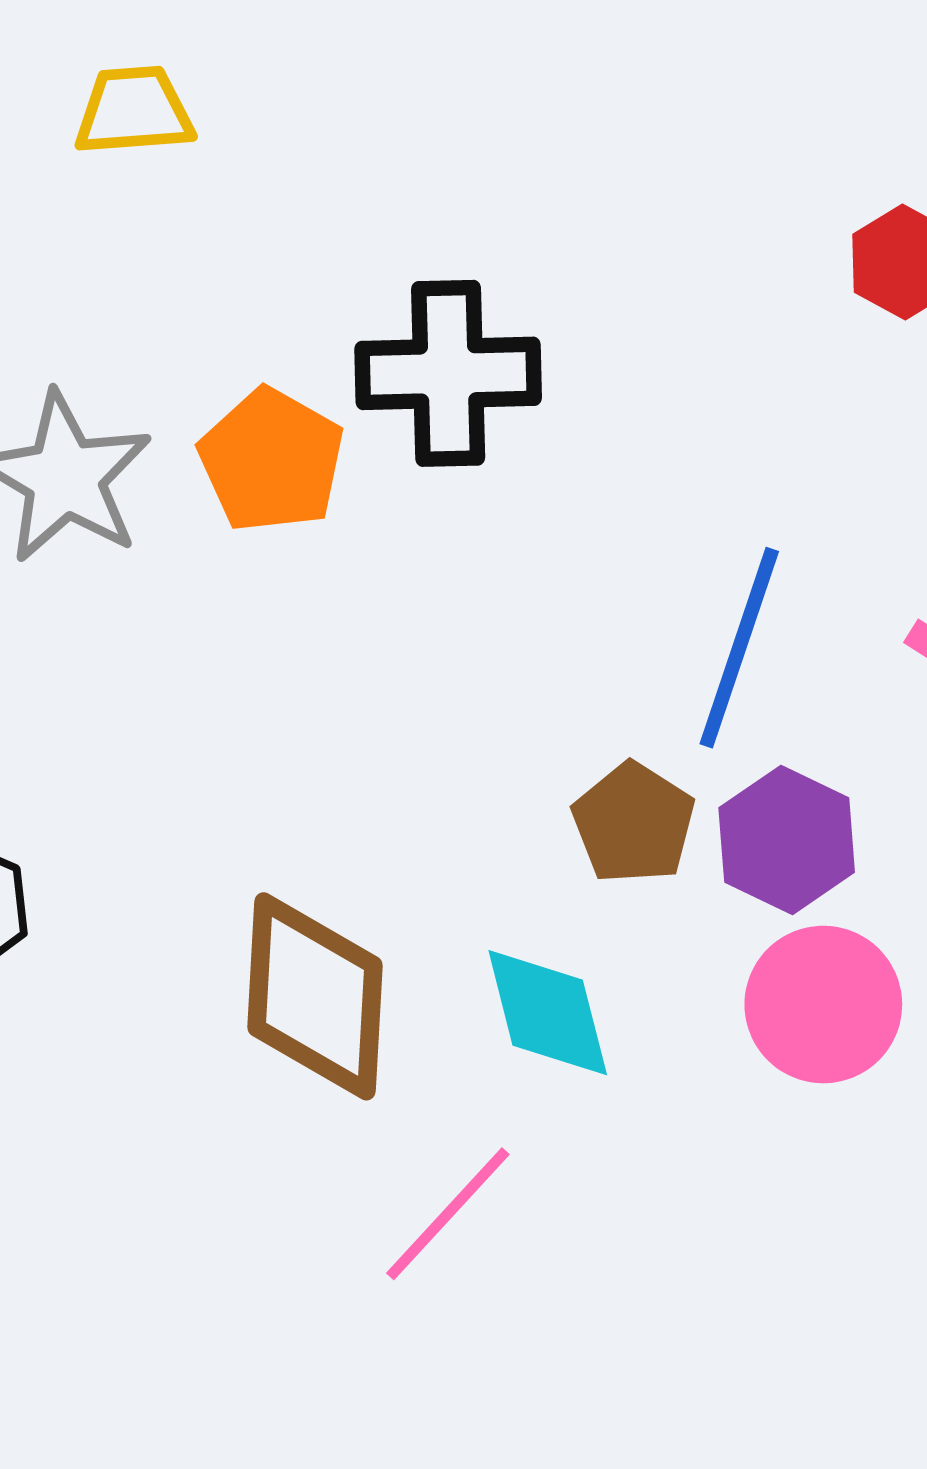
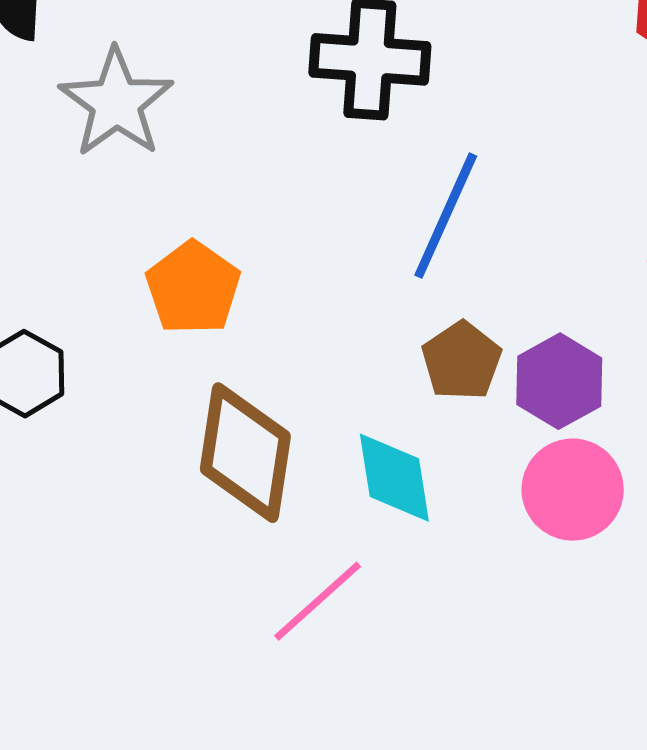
orange pentagon: (272, 460) -> (193, 288), moved
blue line: (739, 648) -> (446, 216), moved

